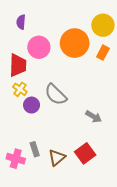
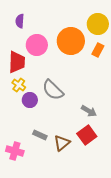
gray rectangle: (35, 149) -> (40, 135), moved, turned -48
red square: (85, 153) -> (87, 135), moved
brown triangle: (57, 158) -> (62, 143), moved

